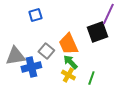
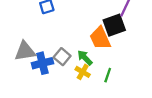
orange trapezoid: (68, 44) -> (100, 38), moved
gray square: (46, 51) -> (62, 57), moved

